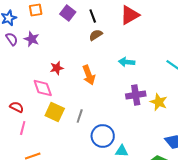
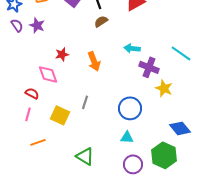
purple cross: (136, 95) -> (149, 67), moved, turned 30
red semicircle: (17, 107) -> (32, 93), moved
yellow square: (55, 112) -> (60, 115), moved
blue circle: (103, 136) -> (130, 108), moved

